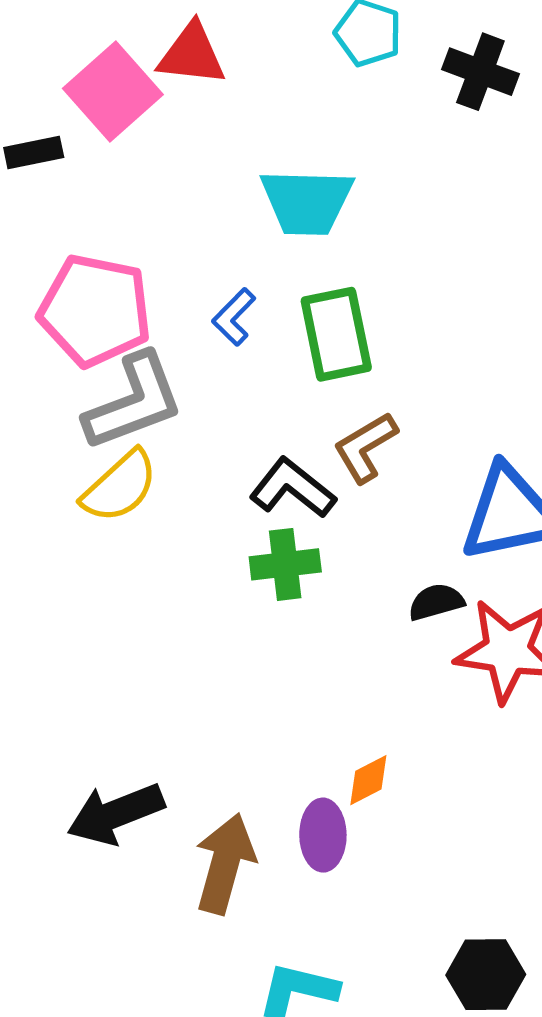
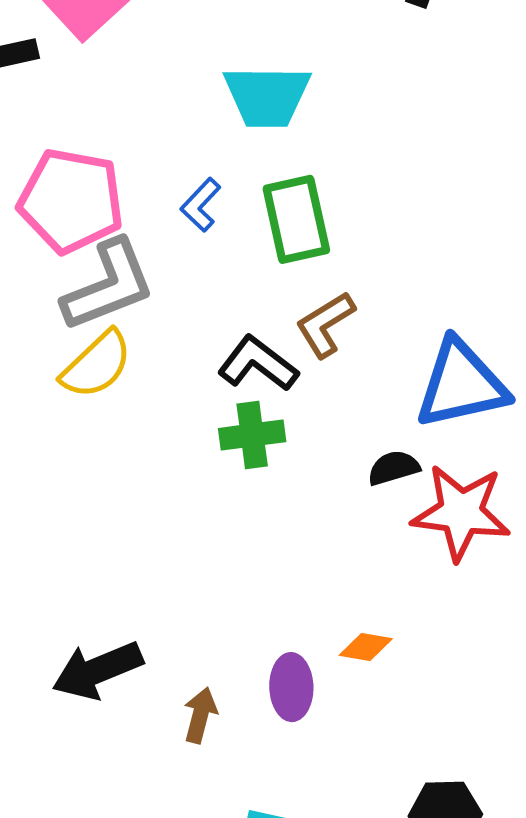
orange diamond: (368, 780) -> (366, 647), moved, turned 38
brown arrow: (225, 864) -> (200, 715), size x0.6

